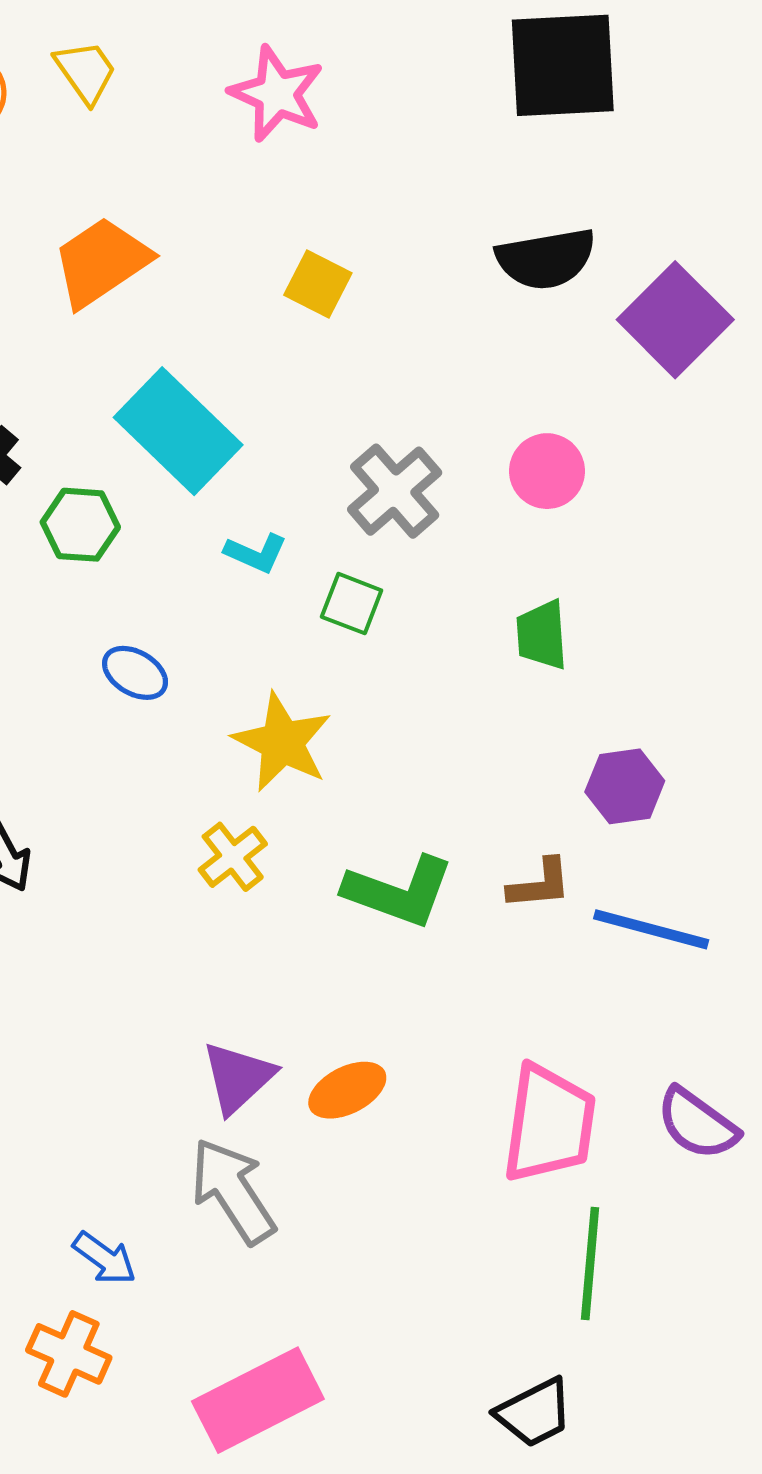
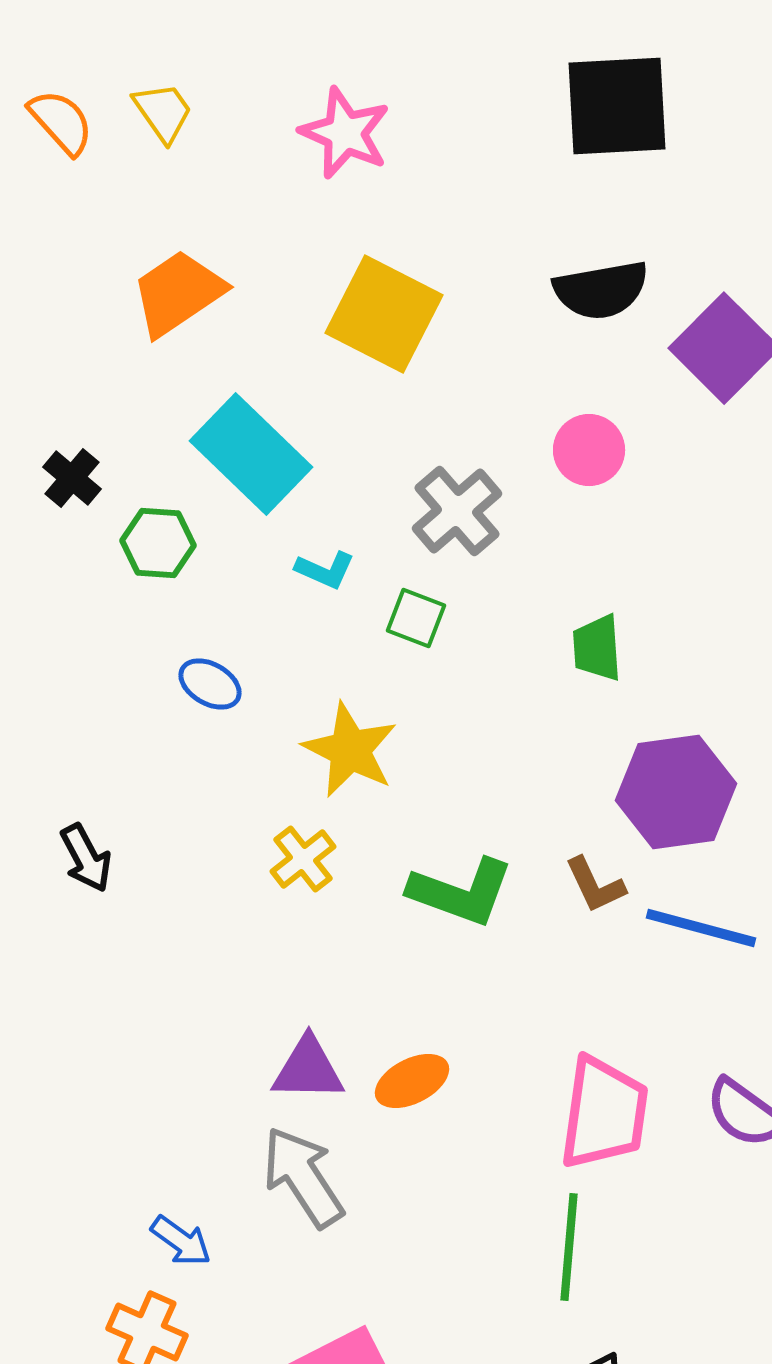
yellow square: (318, 284) -> (384, 314), size x1.8
pink circle: (547, 471) -> (589, 450), moved
purple hexagon: (625, 786) -> (676, 792), size x1.6
brown L-shape: (540, 884) -> (595, 885), turned 70
purple triangle: (238, 1078) -> (308, 1069), turned 44
green line: (590, 1264) -> (569, 1247), moved

